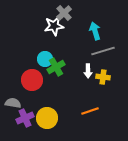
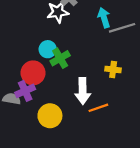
gray line: (103, 51) -> (122, 28), moved
white arrow: (88, 71) -> (83, 91), moved, size x1.6
purple cross: (25, 118) -> (25, 91), moved

